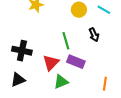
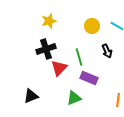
black cross: (22, 51) -> (46, 49), moved, turned -30
red triangle: (51, 63) -> (59, 68), moved

